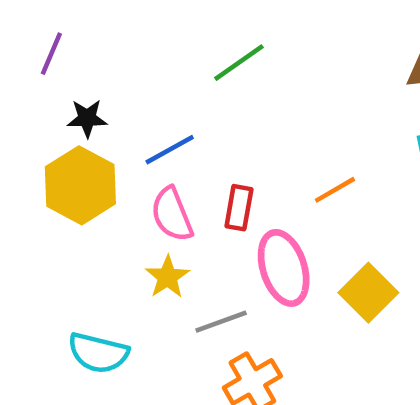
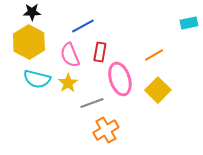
blue line: (170, 150) -> (83, 26), moved
orange line: (335, 190) -> (154, 55), moved
cyan semicircle: (98, 353) -> (37, 79), moved

